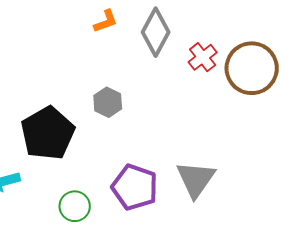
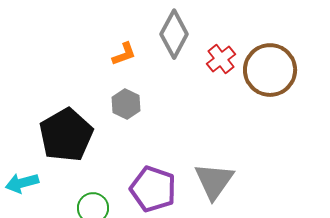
orange L-shape: (106, 21) -> (124, 54), moved

